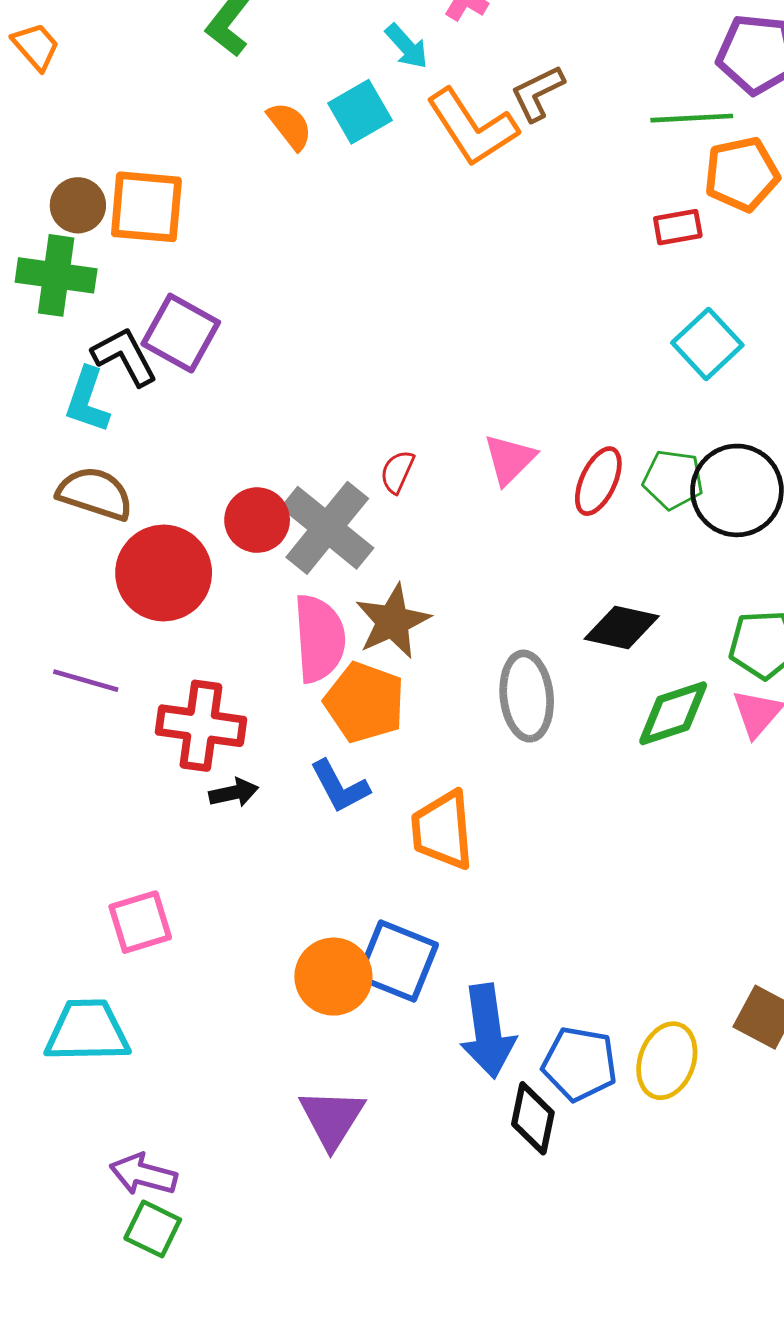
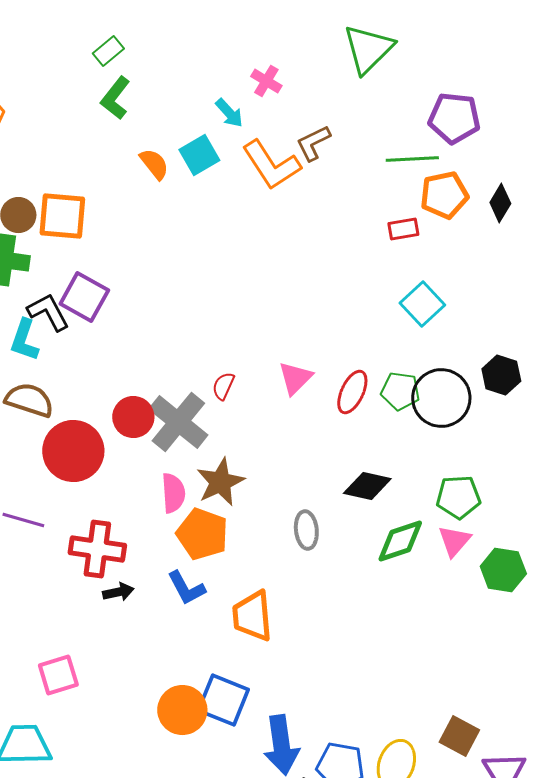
pink semicircle: (319, 638) -> (173, 493), size x0.7
gray ellipse: (527, 696) -> (306, 530), size x0.7

